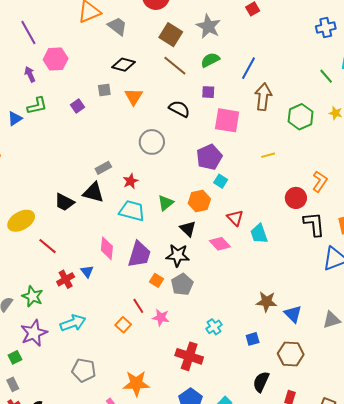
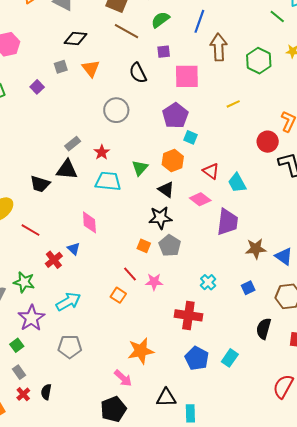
black semicircle: (179, 109) -> (138, 73), turned -135
purple trapezoid: (139, 254) -> (227, 222), moved
gray pentagon: (84, 370) -> (70, 347), moved

